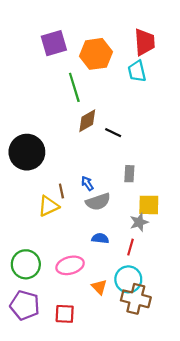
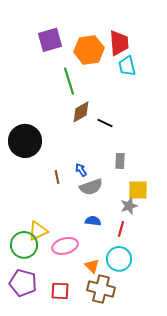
red trapezoid: (144, 42) -> (119, 43), moved
yellow triangle: (48, 206) -> (38, 231), moved
brown cross: (136, 299) -> (101, 289), moved

